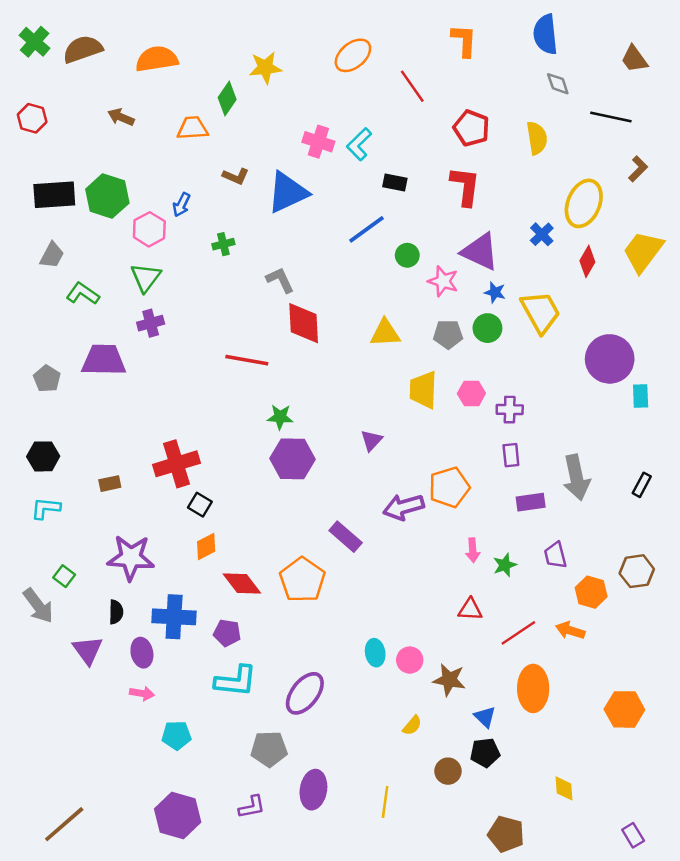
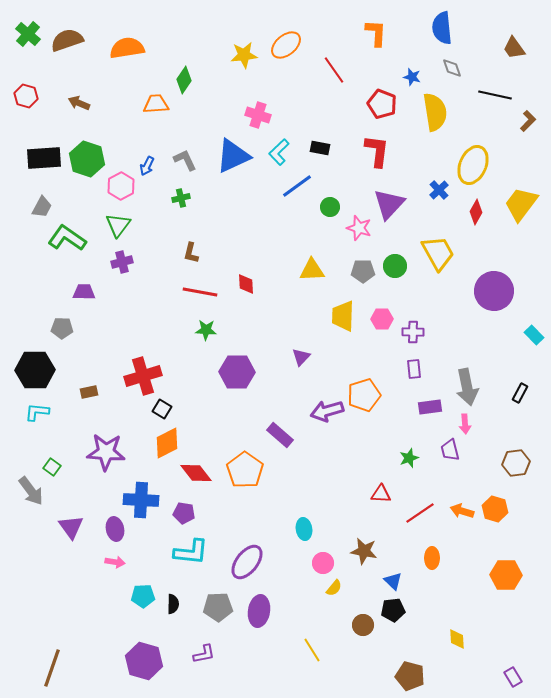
yellow star: (265, 68) -> (244, 55), moved
brown arrow: (121, 117) -> (79, 103), moved
yellow semicircle: (537, 138) -> (435, 112), size x1.4
cyan L-shape: (359, 144) -> (279, 152), moved
brown L-shape: (638, 169) -> (528, 121), moved
brown L-shape: (236, 176) -> (191, 253), moved, turned 80
purple triangle: (480, 252) -> (389, 204), turned 48
gray L-shape: (280, 280) -> (185, 160), moved
blue star: (495, 292) -> (412, 77), moved
green L-shape: (83, 294) -> (67, 238), size x1.4
red diamond: (304, 323) -> (246, 284), moved, size x0.6
purple trapezoid: (104, 360) -> (84, 292), size x0.6
gray pentagon: (47, 379) -> (62, 328), moved, turned -30
cyan rectangle: (641, 396) -> (534, 335), moved, turned -42
green star: (280, 417) -> (206, 330), moved
black hexagon: (43, 456) -> (35, 370), size x1.5
orange diamond: (206, 547) -> (167, 443), size x1.4
pink arrow: (473, 550) -> (465, 424), moved
orange hexagon: (591, 592) -> (495, 509), moved
black semicircle: (116, 612) -> (173, 604), moved
pink circle: (410, 660) -> (323, 563), moved
orange ellipse: (533, 688) -> (432, 558), size x0.6
purple ellipse: (313, 790) -> (259, 611), moved
yellow line: (385, 802) -> (312, 650), turned -40
brown line: (64, 824) -> (52, 668), turned -30

